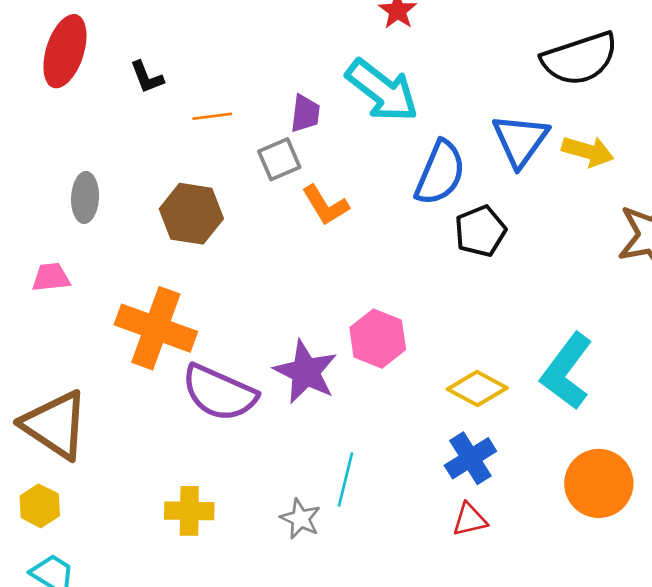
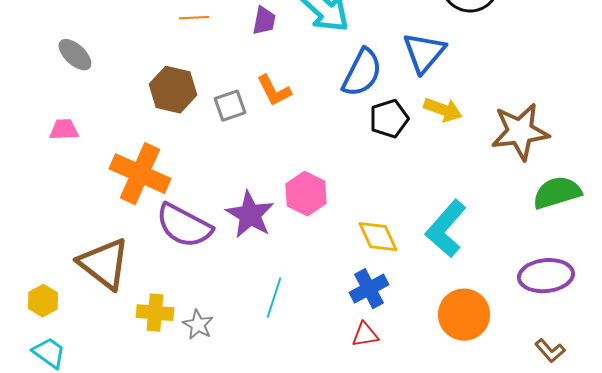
yellow arrow: (588, 151) -> (443, 110), moved
gray square: (279, 159) -> (230, 106), moved
gray ellipse: (85, 198) -> (75, 55), moved, turned -54
yellow diamond: (477, 388) -> (378, 237), turned 33
brown triangle: (55, 425) -> (104, 264), moved
gray star: (300, 519) -> (198, 325), moved

